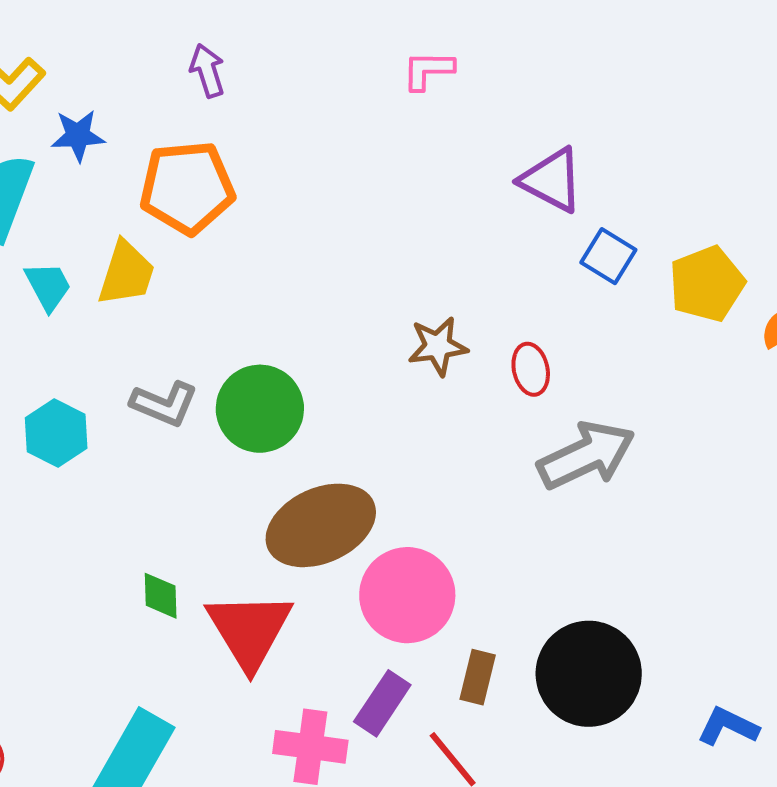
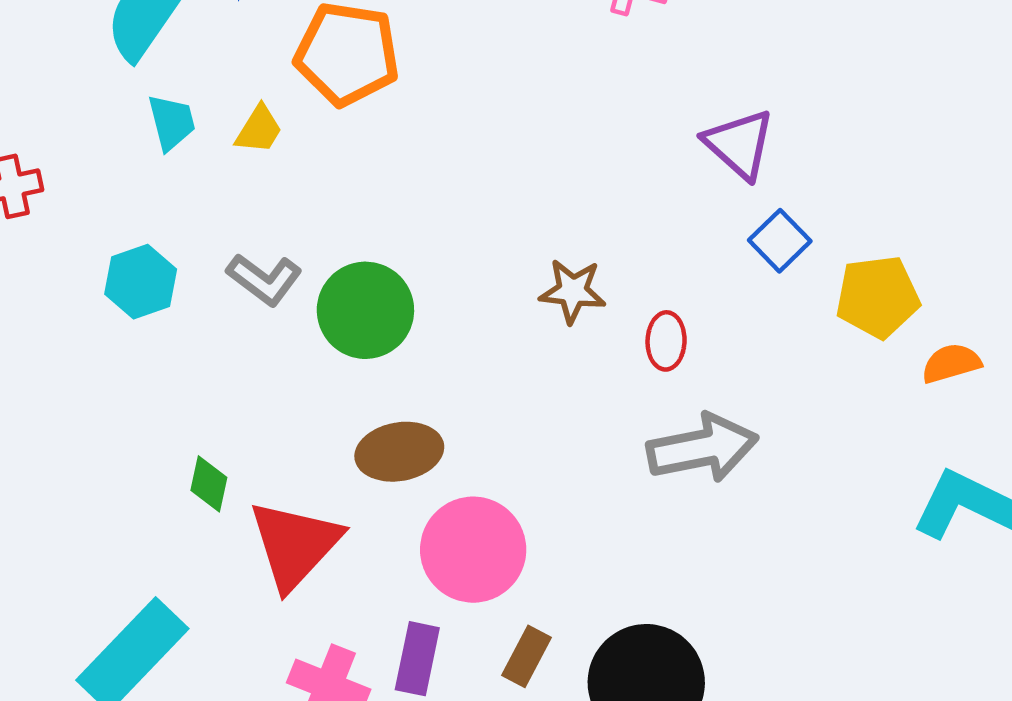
yellow trapezoid: (126, 273) -> (259, 129), size x0.7
brown ellipse: (321, 525) -> (399, 452), size x0.7
purple rectangle: (382, 703) -> (417, 659), turned -36

